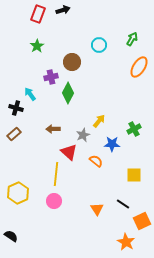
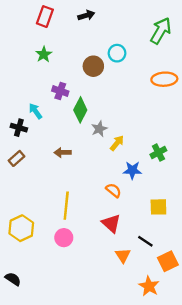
black arrow: (63, 10) -> (86, 15), moved
green arrow: (132, 39) -> (161, 31), moved, size x1.6
brown circle: (72, 62) -> (93, 66), moved
orange ellipse: (139, 67) -> (164, 79), turned 55
purple cross: (51, 77) -> (60, 91), turned 32
gray star: (83, 135) -> (99, 129), moved
red triangle: (69, 152) -> (111, 223), moved
orange triangle: (97, 209) -> (123, 255), moved

